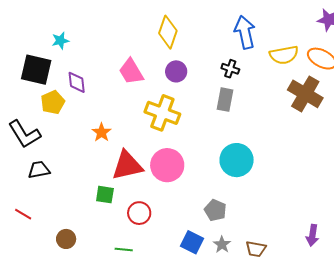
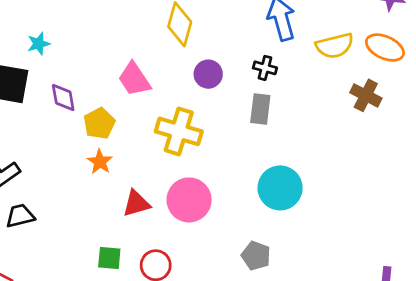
purple circle: (176, 71) -> (208, 74), moved
brown cross: (305, 94) -> (366, 95), size x0.7
yellow pentagon: (53, 102) -> (99, 123), moved
red triangle: (127, 165) -> (136, 203), size x0.7
green square: (105, 195) -> (109, 258), moved

